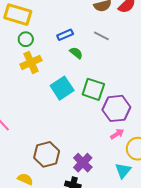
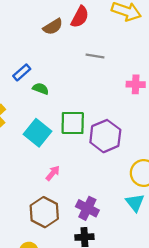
gray line: (101, 36) -> (95, 56), moved
pink arrow: (117, 134) -> (53, 173), moved

